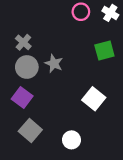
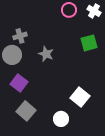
gray cross: (23, 42) -> (20, 36), turned 32
gray circle: (27, 67) -> (12, 55), moved
white square: (94, 99) -> (80, 97), moved

